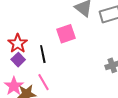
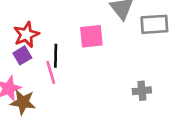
pink line: (44, 82) -> (51, 72), moved

